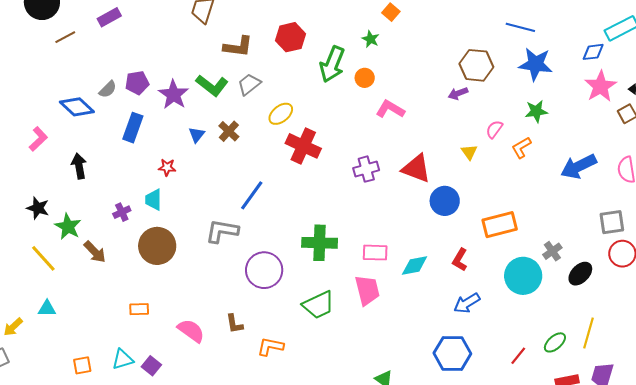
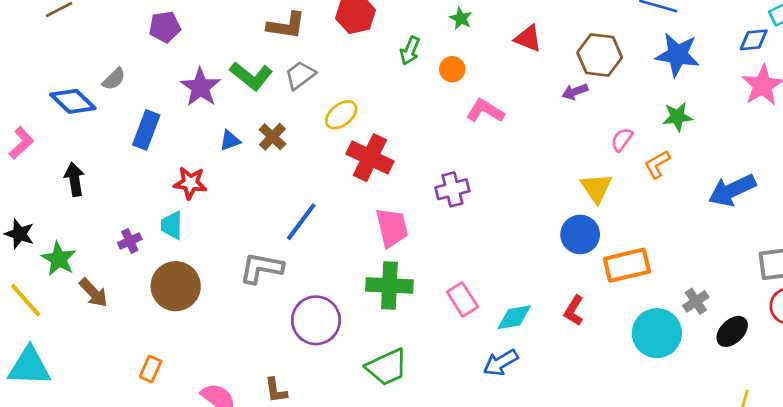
green arrow: (332, 64) -> (410, 51), size x0.6
purple pentagon: (137, 83) -> (165, 27), moved
blue triangle: (197, 135) -> (230, 141), turned 30
yellow triangle: (469, 152) -> (596, 188), moved, size x1.5
red star: (167, 167) -> (190, 183), size x1.4
red triangle: (416, 168) -> (528, 38), moved, size x0.7
blue circle: (445, 201) -> (580, 234), moved
pink rectangle: (375, 253) -> (462, 299), turned 55
pink trapezoid: (367, 290) -> (392, 228), moved
blue arrow: (467, 303) -> (501, 363), moved
cyan triangle: (47, 309) -> (29, 366), size x1.8
orange rectangle: (139, 309) -> (151, 369), turned -66

